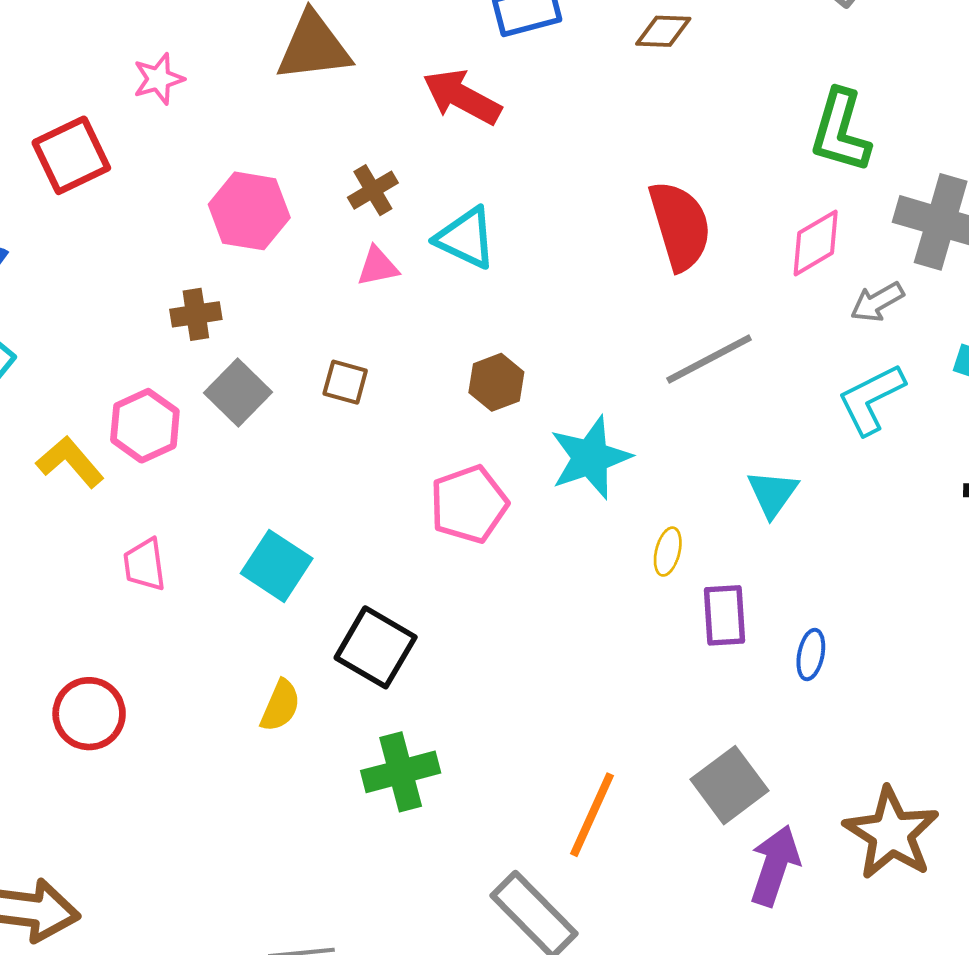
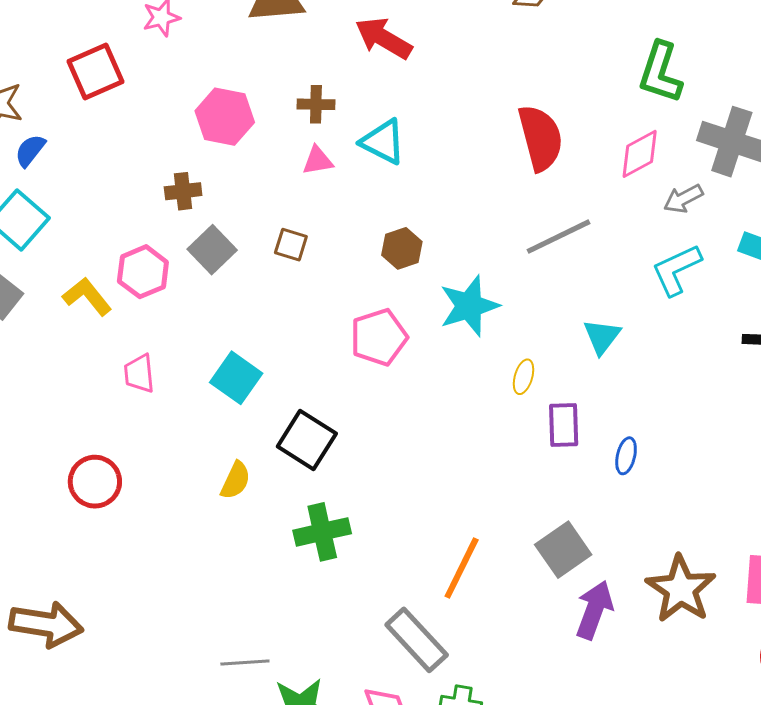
brown cross: (373, 190) -> (316, 104), turned 30

